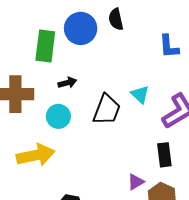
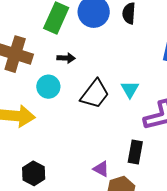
purple triangle: (136, 182) -> (101, 169), turned 42

